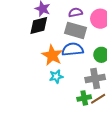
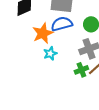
orange star: (52, 55) -> (43, 33), turned 30

